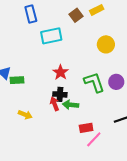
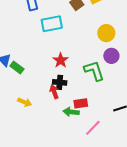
green rectangle: (17, 80) -> (17, 67), turned 40
purple circle: (116, 82) -> (111, 56), moved
green arrow: (71, 105) -> (71, 112), moved
red rectangle: (86, 128) -> (81, 103), moved

